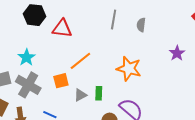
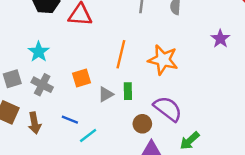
orange line: (80, 61) -> (121, 54), moved, turned -35
gray cross: (28, 85) -> (42, 85), size x0.7

